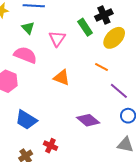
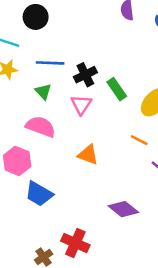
black cross: (104, 15) -> (85, 75), moved
blue trapezoid: (26, 120) -> (39, 194), moved
red cross: (50, 146) -> (75, 243), size x1.5

